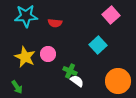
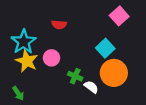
cyan star: (26, 16) -> (24, 42), moved, turned -30
white semicircle: (77, 81) -> (91, 87), moved
orange circle: (118, 81) -> (114, 73), moved

